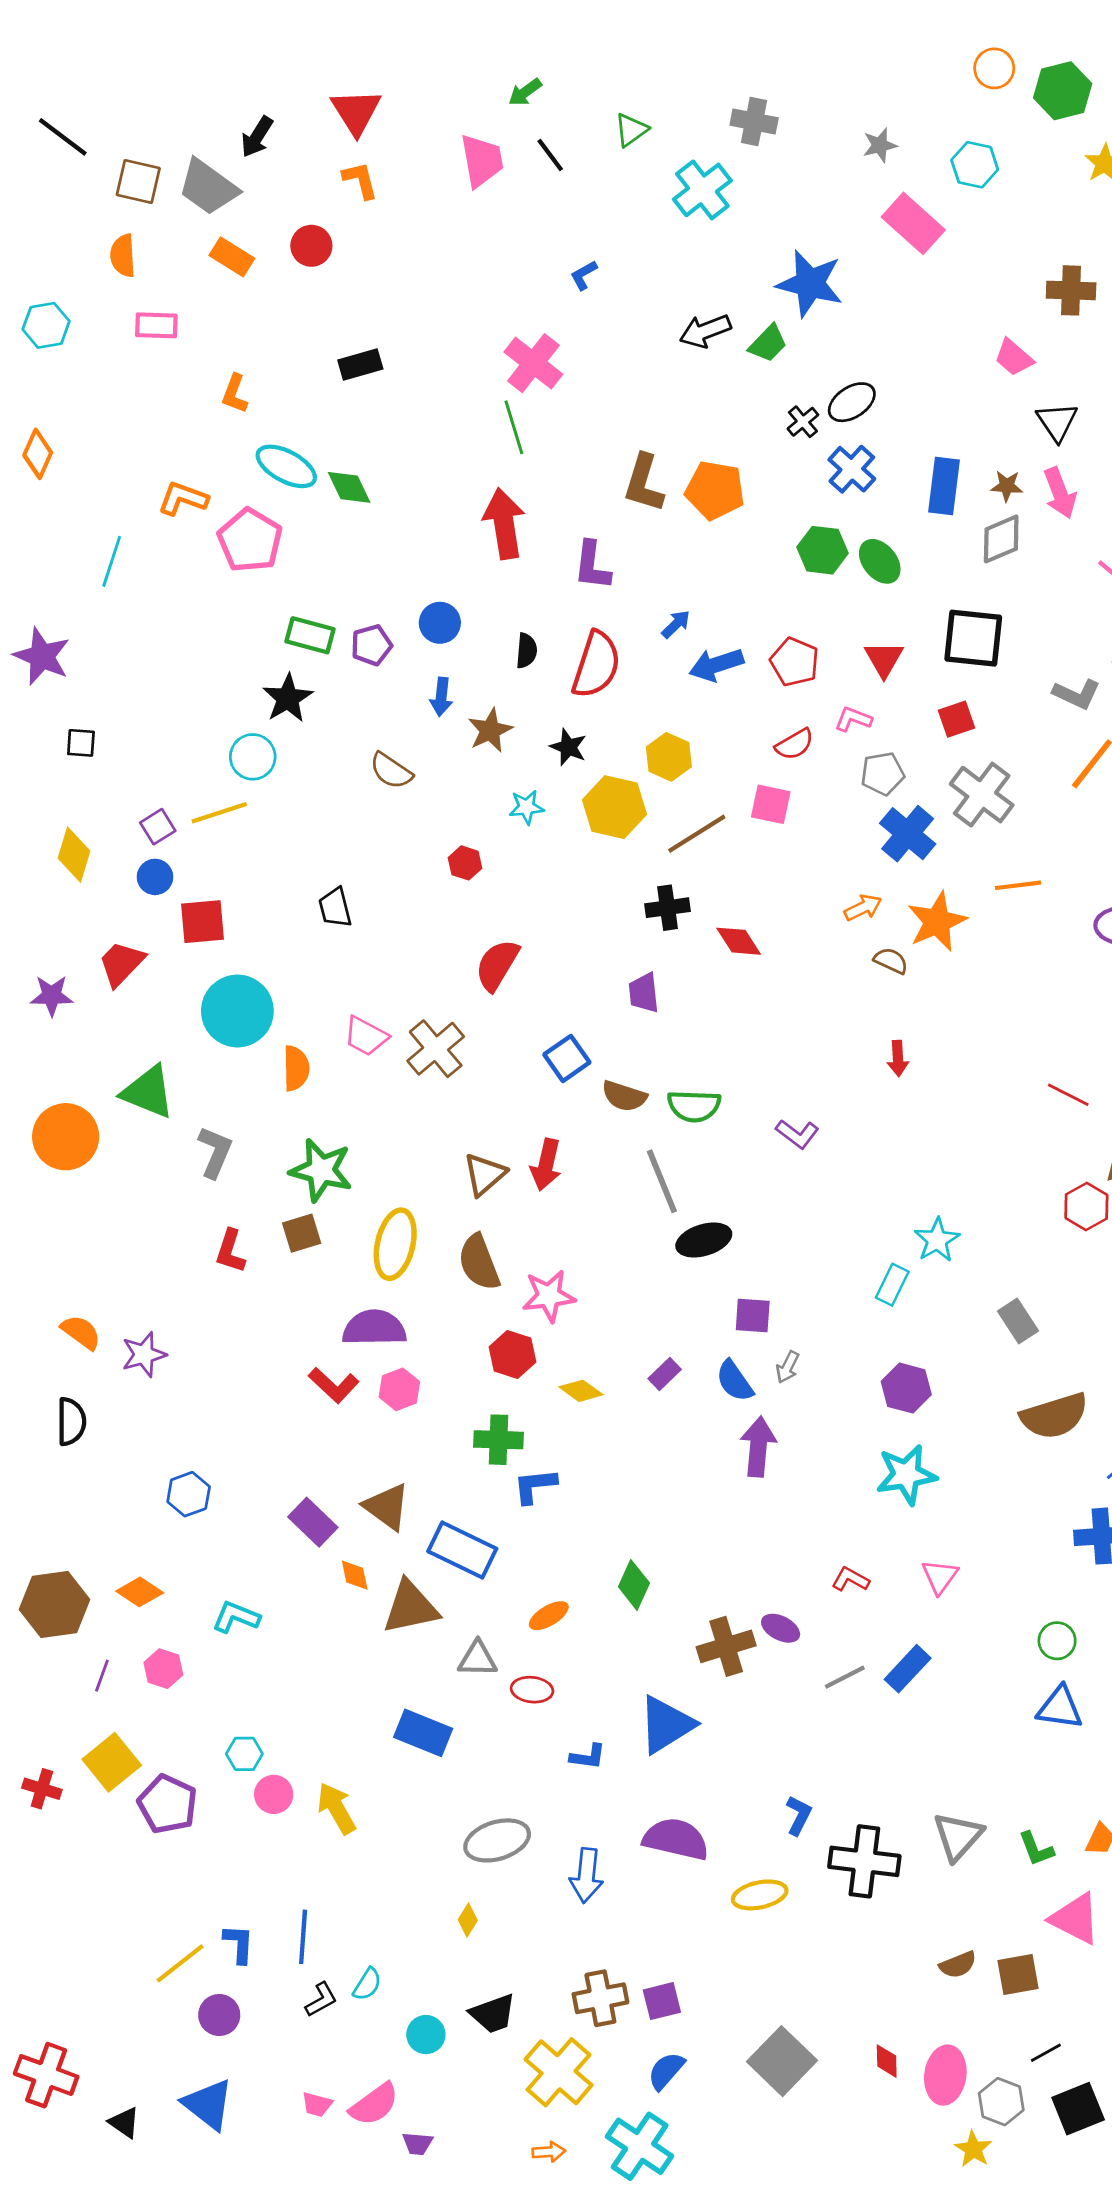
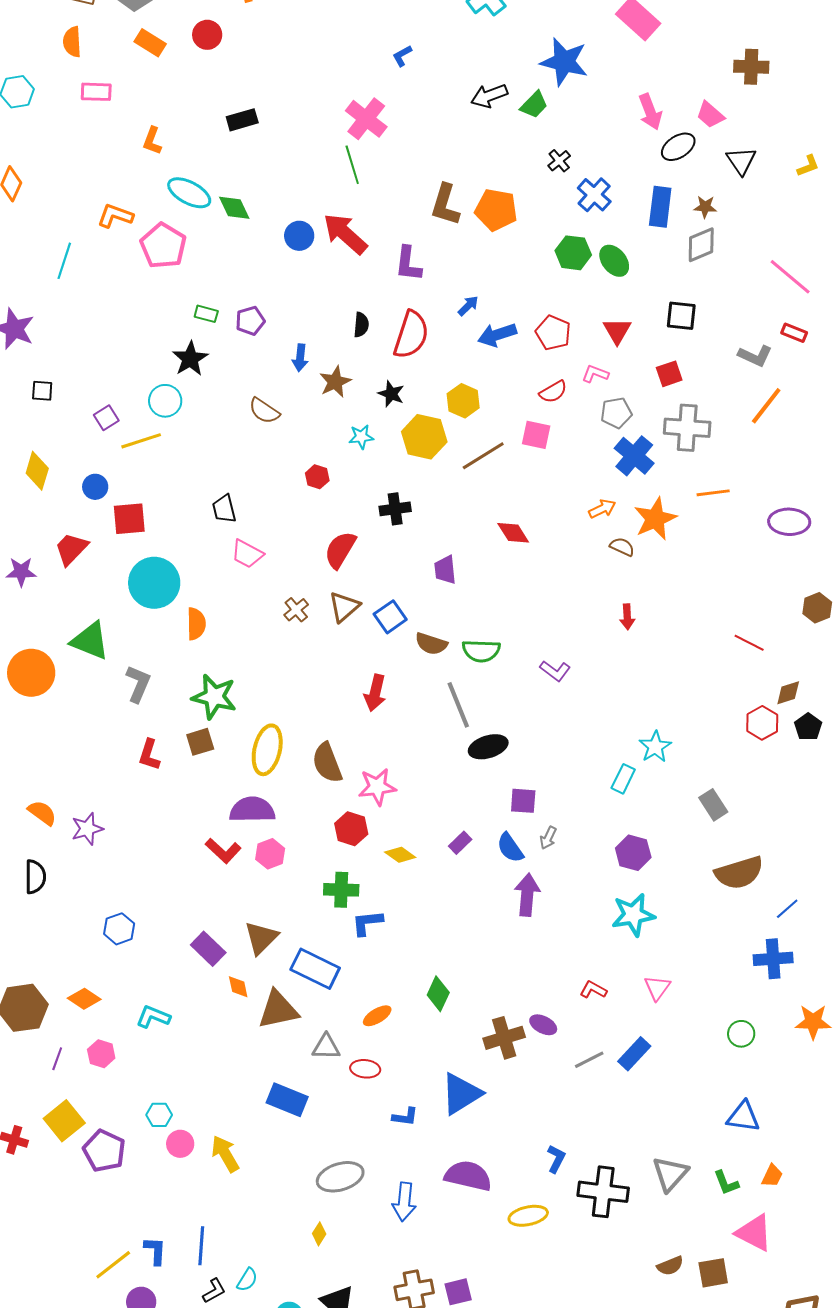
black ellipse: (852, 402) -> (678, 147), moved
pink arrow: (1060, 493) -> (650, 112), moved
red arrow: (504, 524) -> (345, 234), turned -39
blue circle: (440, 623) -> (299, 236), moved
green rectangle: (310, 635) -> (206, 314), size x0.7
black square: (973, 638) -> (681, 316), size x0.7
gray cross: (982, 795) -> (687, 428), turned -33
purple square: (158, 827) -> (106, 418), moved
black cross: (667, 908) -> (395, 509), moved
pink trapezoid: (366, 1036) -> (247, 554), moved
brown cross: (436, 1049) -> (296, 610), size x0.6
brown triangle: (485, 1174) -> (344, 607), moved
brown triangle: (387, 1507) -> (261, 938), turned 39
blue triangle: (1060, 1708) -> (743, 1117), moved

